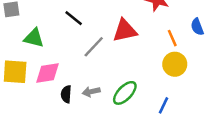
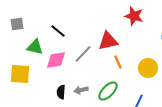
black line: (74, 18) -> (58, 31), moved
orange line: (172, 38) -> (118, 62), moved
pink diamond: (48, 73) -> (56, 60), moved

